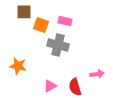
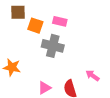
pink arrow: (97, 74) -> (93, 76), turned -136

